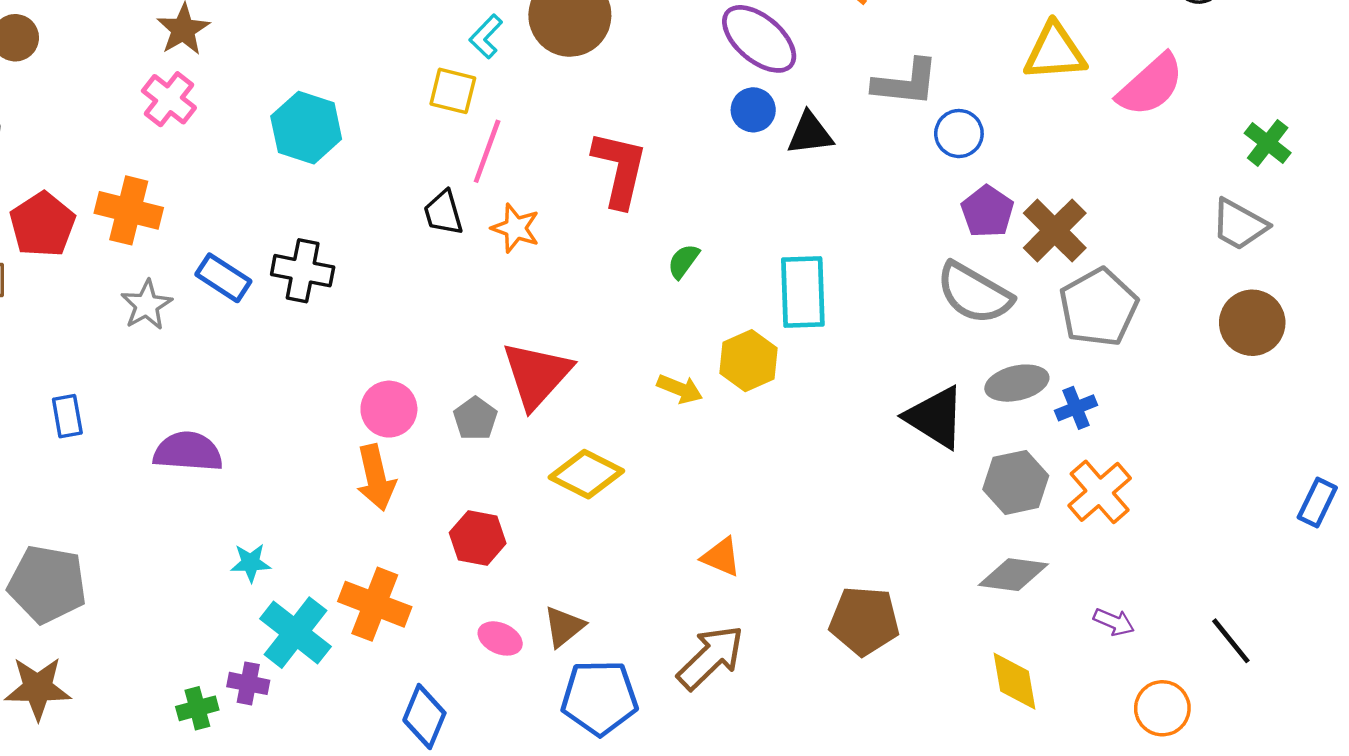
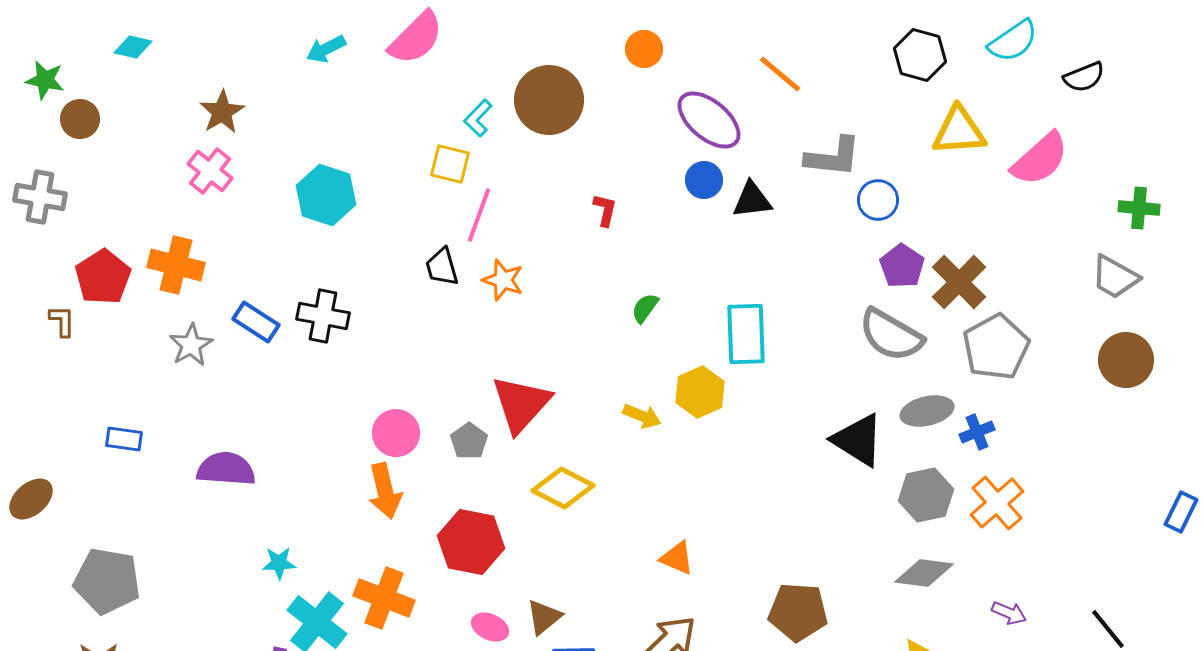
green cross: (1268, 143) -> (1139, 208), turned -33
red L-shape: (620, 169) -> (605, 210), moved, size x0.5
blue rectangle: (67, 416) -> (124, 439), turned -72
red hexagon: (478, 538) -> (471, 542), size x1.4

